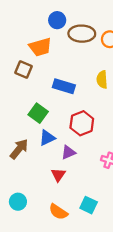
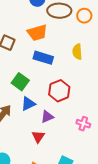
orange trapezoid: (40, 47) -> (37, 33), moved

